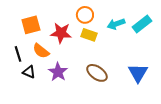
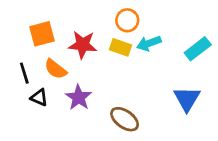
orange circle: (85, 15) -> (127, 20), moved
cyan arrow: (116, 24) -> (149, 43), moved
cyan rectangle: (142, 24) -> (198, 49), moved
brown ellipse: (97, 73) -> (125, 119), moved

